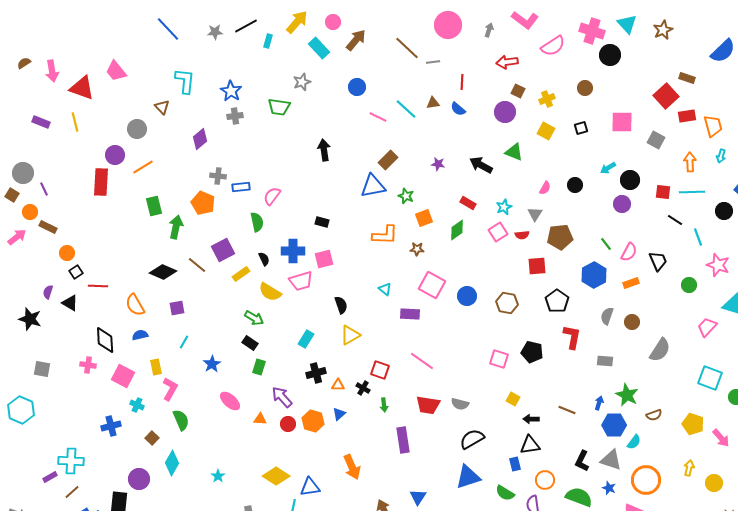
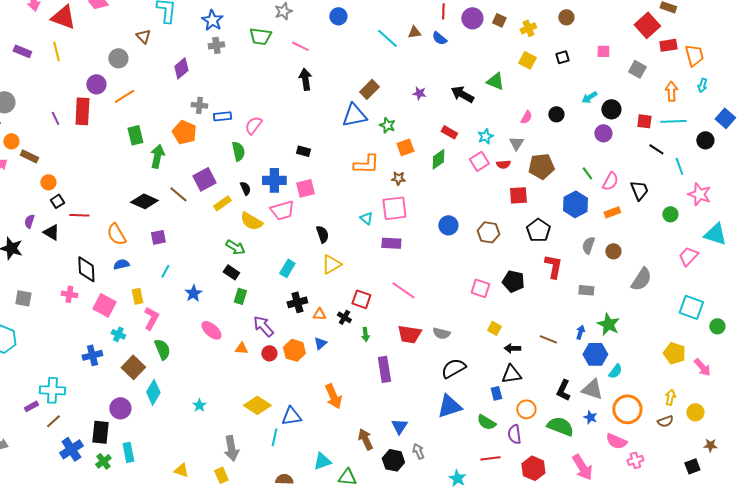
purple circle: (505, 112) -> (472, 18), moved
pink line: (378, 117) -> (300, 46), moved
pink square: (622, 122) -> (603, 51), size x0.6
purple line: (44, 189) -> (55, 118), moved
pink square: (432, 285) -> (394, 208), moved, turned -36
brown semicircle: (654, 415) -> (665, 421), moved
brown square: (152, 438) -> (133, 367), size x1.6

